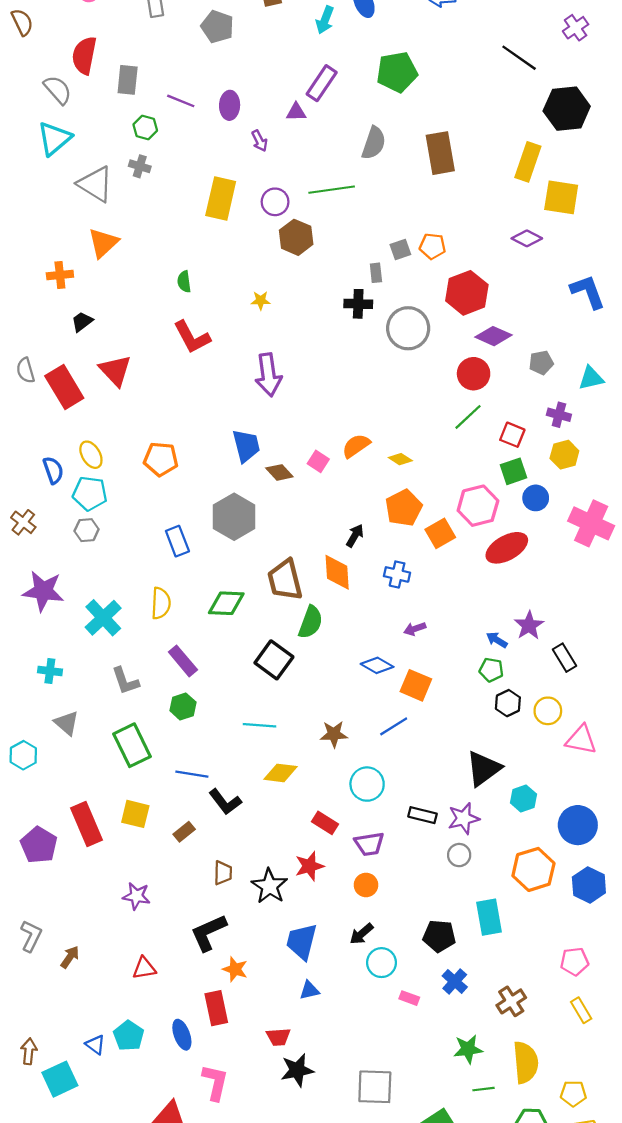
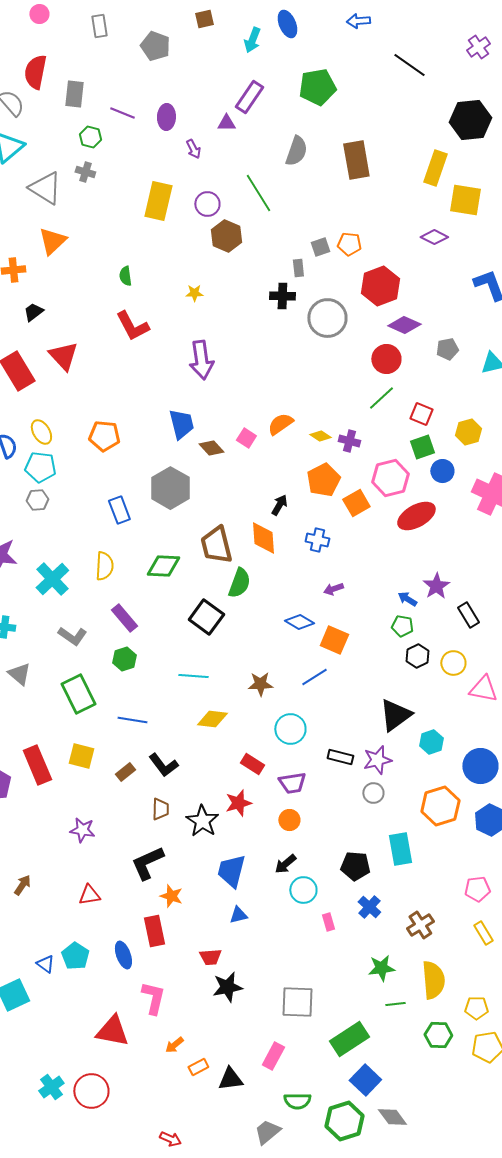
black line: (519, 58) -> (409, 65), moved
green line: (332, 190) -> (258, 193), turned 66
purple cross: (559, 415) -> (349, 441), moved
gray L-shape: (125, 681) -> (72, 636), turned -36
black L-shape: (225, 802) -> (163, 765), moved
pink rectangle: (409, 998) -> (328, 922), turned 54

